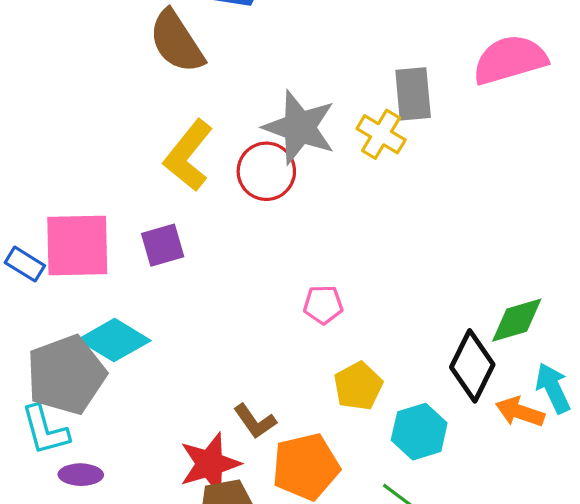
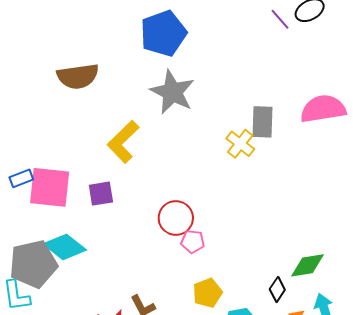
brown semicircle: (177, 42) -> (78, 76), moved, turned -72
gray star: (299, 127) -> (172, 92), moved
red circle: (266, 171) -> (176, 218), moved
blue rectangle: (25, 264) -> (21, 178), moved, turned -60
black diamond: (472, 366) -> (277, 290), size x0.6

